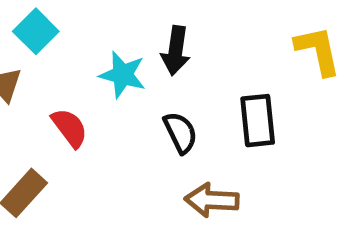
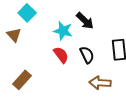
black arrow: (176, 51) -> (85, 21), turned -54
red semicircle: (70, 128) -> (61, 55), moved

